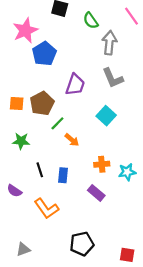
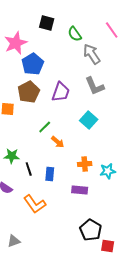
gray arrow: (109, 43) -> (92, 54), turned -40
brown pentagon: (42, 103) -> (29, 92), moved
green star: (21, 141) -> (12, 156), moved
purple rectangle: (96, 193) -> (80, 190), turned -35
black pentagon: (82, 244) -> (91, 230), moved, turned -30

